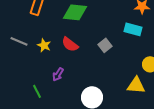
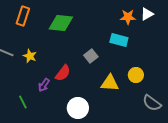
red semicircle: (70, 44) -> (63, 73), moved, turned -90
yellow triangle: (136, 85) -> (110, 83), moved

